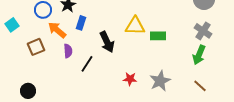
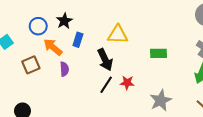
yellow triangle: (135, 26) -> (118, 35), moved
black line: (87, 64) -> (106, 85), moved
red star: (130, 79) -> (127, 83), moved

